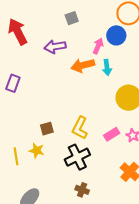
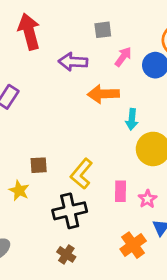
pink arrow: (98, 46) -> (123, 57), moved
cyan arrow: (107, 67) -> (132, 119), moved
pink rectangle: (112, 134) -> (120, 191), turned -70

